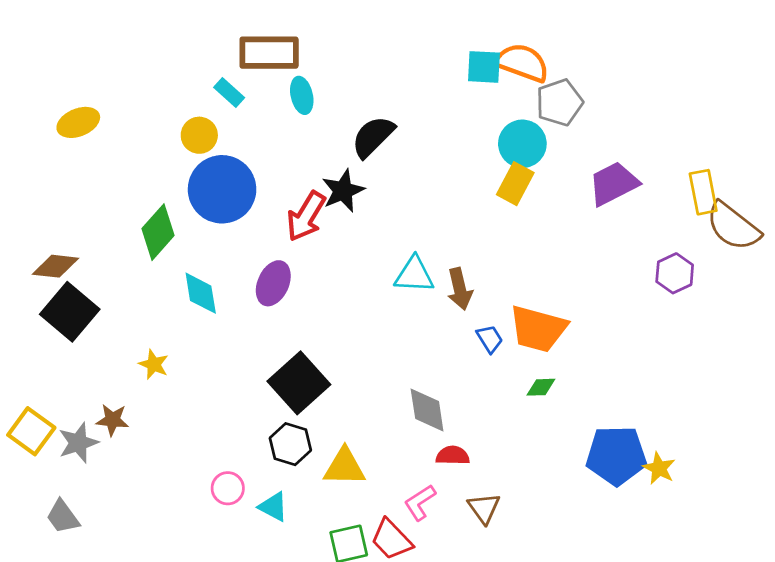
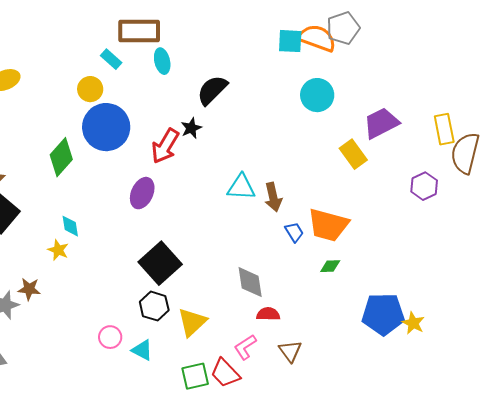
gray pentagon: (559, 102) -> (343, 28), moved
yellow rectangle: (515, 184) -> (353, 154), moved, turned -64
black star: (343, 191) -> (191, 128), size x0.7
brown semicircle: (733, 226) -> (465, 153), turned 66
cyan diamond: (201, 293) -> (70, 226), moved, size x0.7
yellow triangle: (344, 467) -> (192, 322), turned -44

